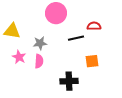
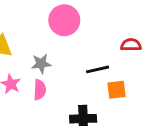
red semicircle: (94, 26) -> (131, 45), moved
black line: (76, 38) -> (98, 69), moved

